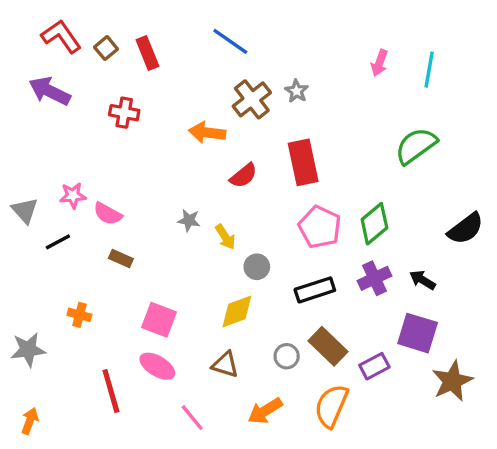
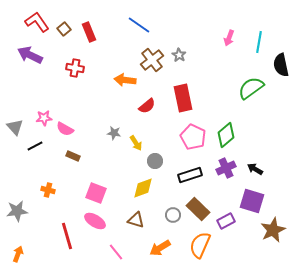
black semicircle: (466, 229) -> (281, 65), moved, turned 115

